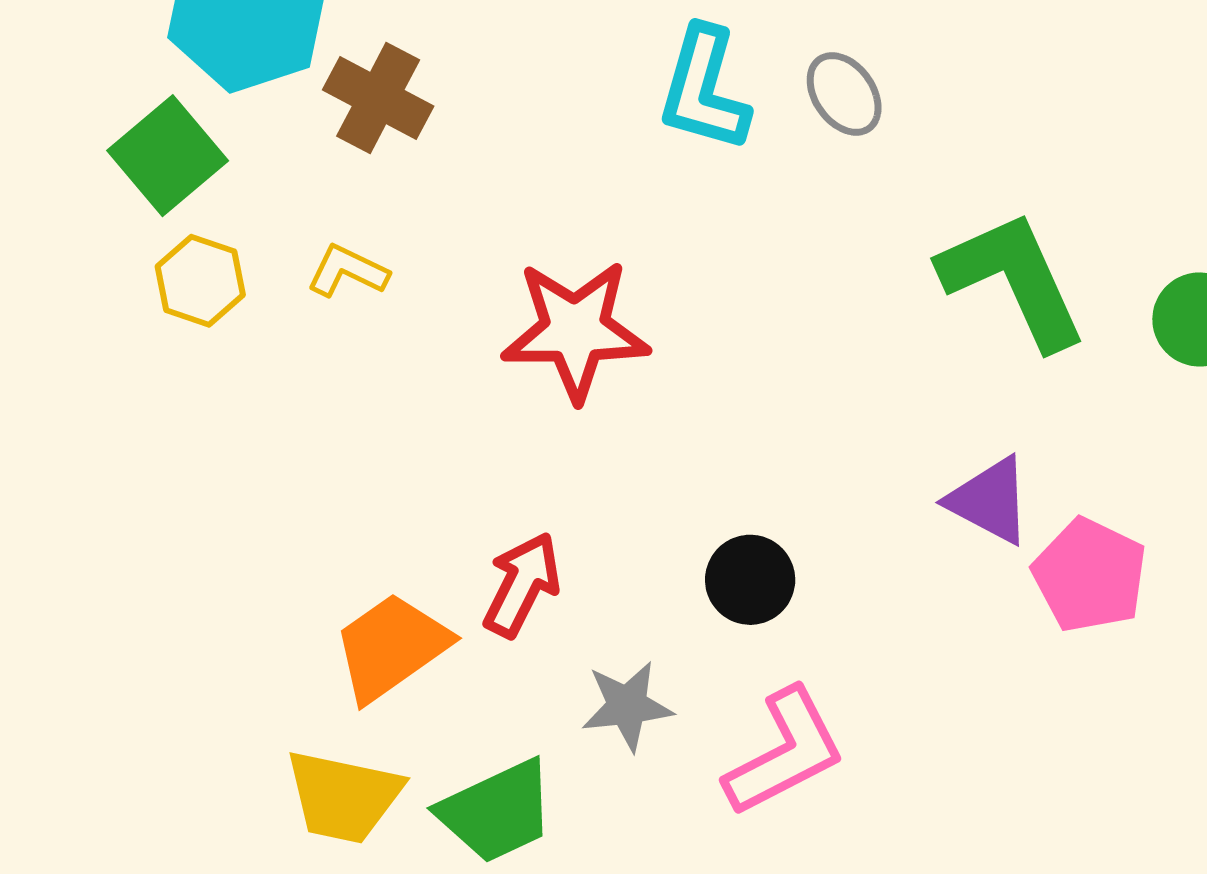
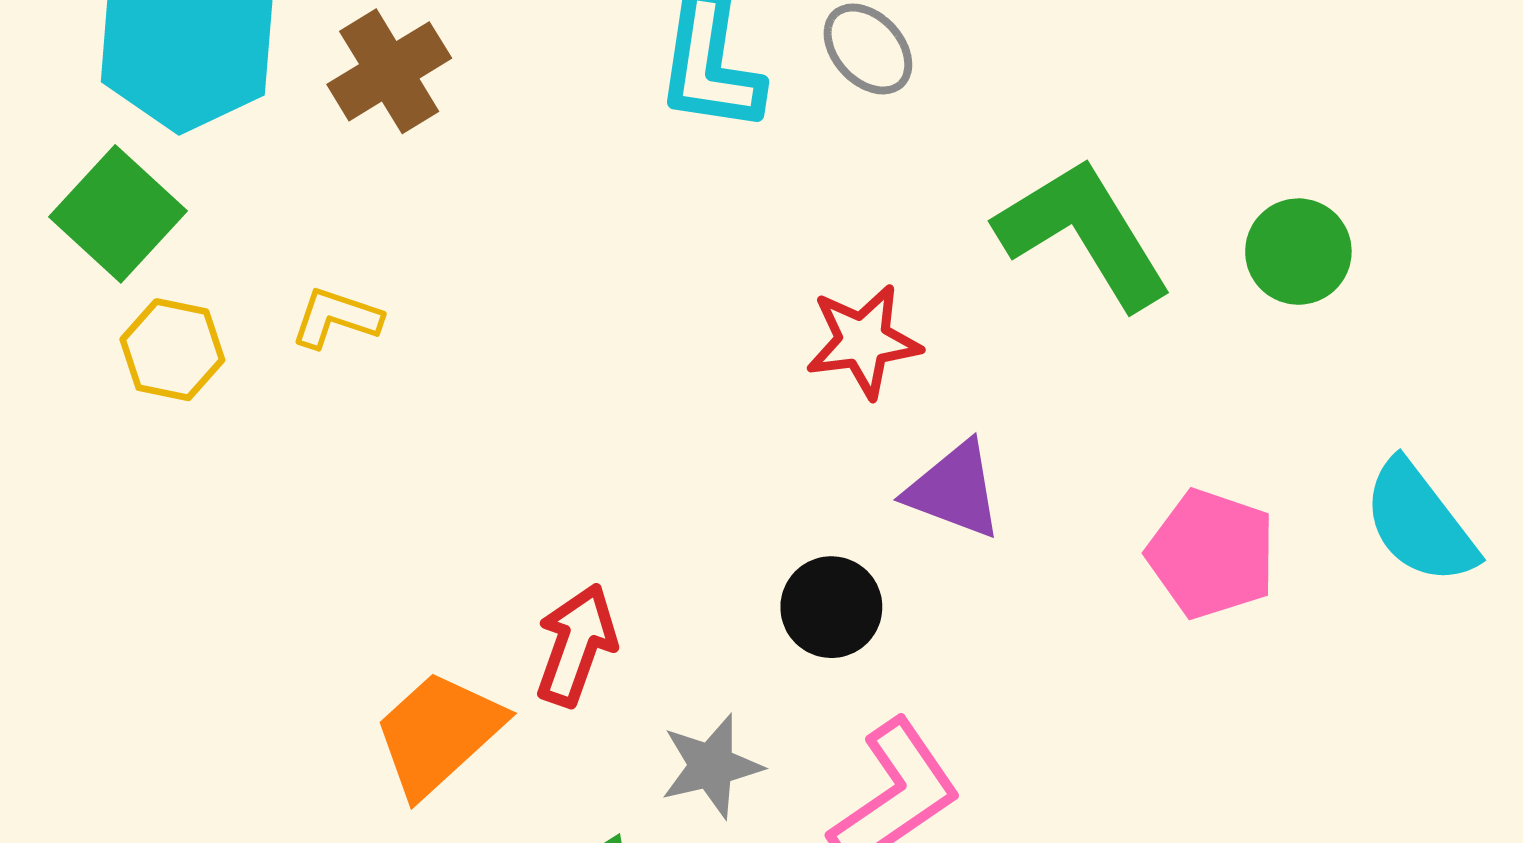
brown cross: (378, 98) -> (389, 71), moved, turned 38
red star: (575, 330) -> (863, 341), moved, size x0.7
purple triangle: (990, 501) -> (954, 490), moved

